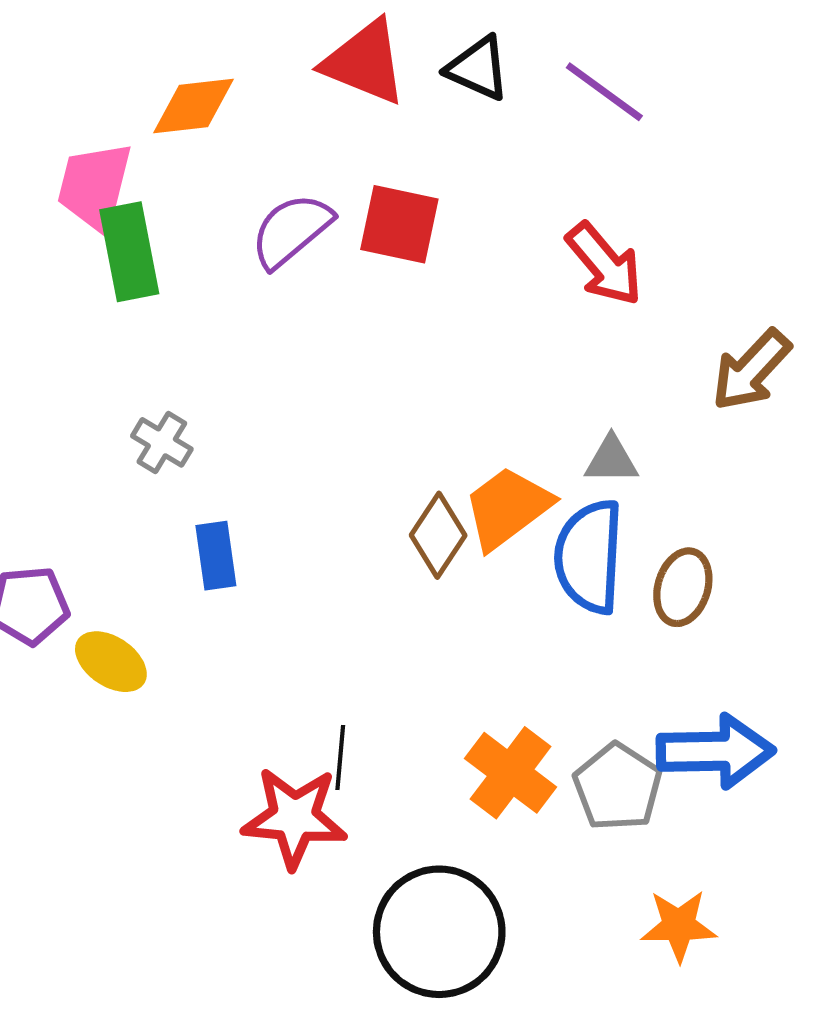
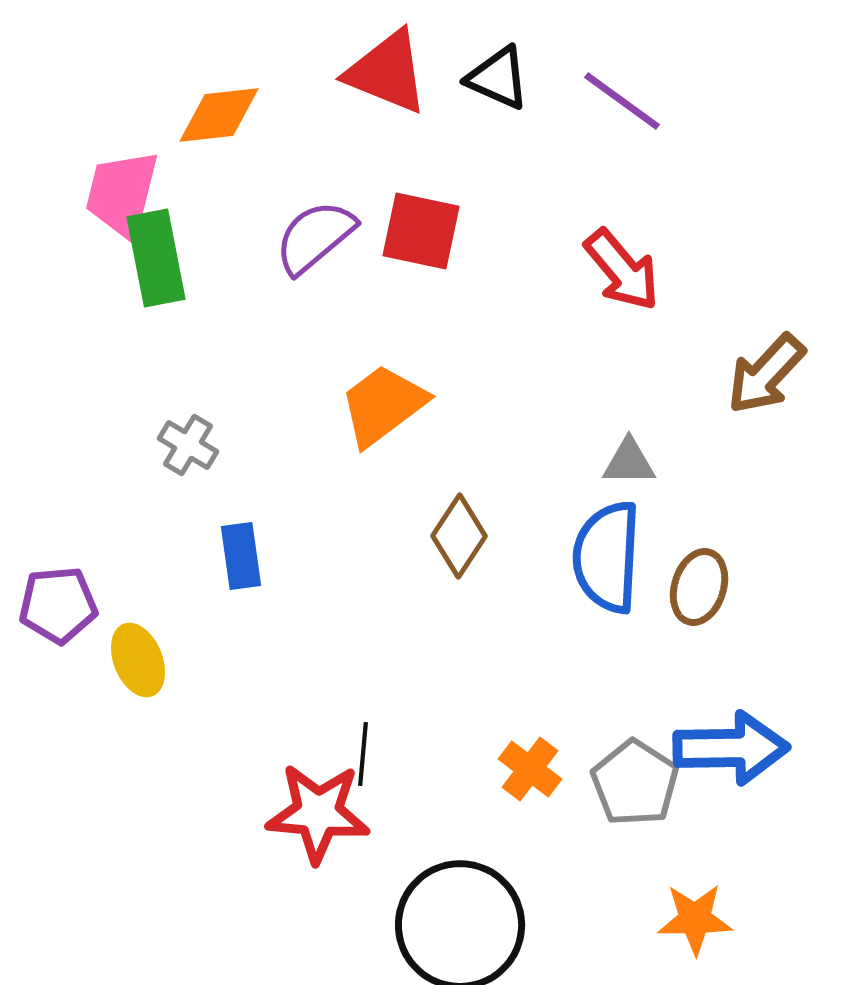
orange trapezoid: (507, 508) -> (383, 405), moved
yellow ellipse: (111, 662) -> (138, 660), turned 34
orange cross: (511, 773) -> (530, 769), size x0.7

